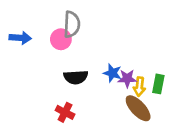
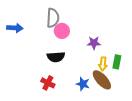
pink circle: (61, 39) -> (62, 31), moved
blue star: (112, 73) -> (83, 84), moved
purple star: (127, 79) -> (94, 43), moved

